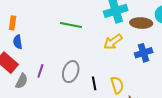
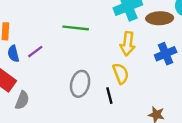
yellow arrow: (113, 42) -> (128, 44), turned -42
purple line: (40, 71) -> (35, 52), moved, turned 40
yellow semicircle: (117, 85) -> (121, 73), moved

